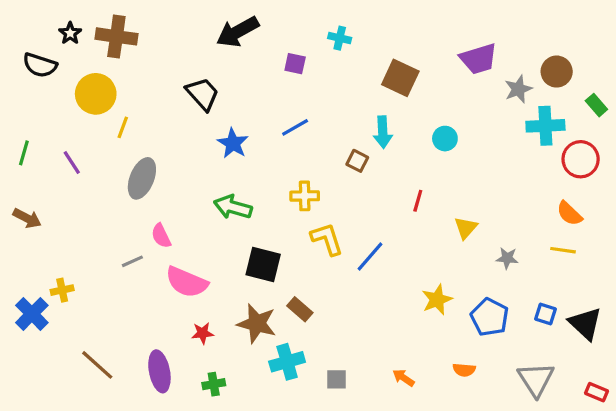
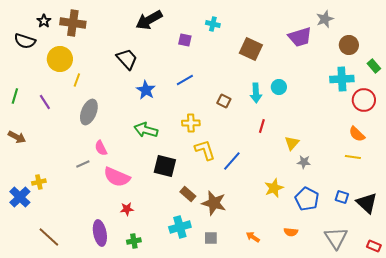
gray star: (518, 89) -> (325, 19), moved
cyan arrow: (383, 132) -> (256, 93), moved
gray star: (507, 258) -> (304, 162), moved
brown star: (257, 324) -> (214, 203), moved
brown line: (97, 365) -> (49, 237), moved

